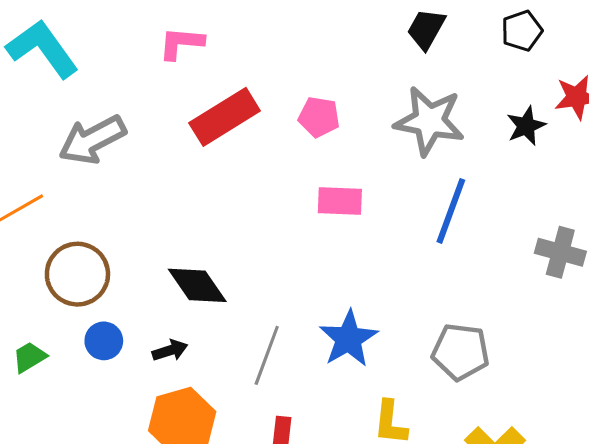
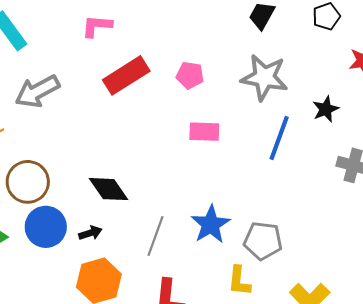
black star: (526, 126) -> (326, 109), moved
blue circle: (104, 341) -> (46, 227), size x1.6
gray pentagon: (461, 352) -> (263, 241), moved

